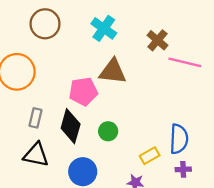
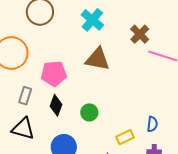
pink pentagon: (83, 91) -> (54, 74), moved
black diamond: (71, 126) -> (56, 105), size x0.7
blue semicircle: (179, 139) -> (152, 124), size x0.6

